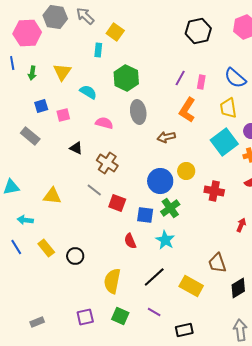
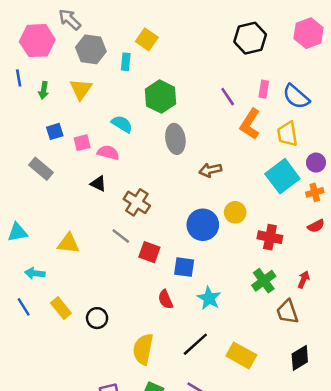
gray arrow: (85, 16) -> (70, 19), moved
gray hexagon: (55, 17) -> (91, 49), moved
purple line: (180, 78) -> (228, 97), turned -63
pink rectangle: (201, 82) -> (264, 89), moved
cyan semicircle: (88, 92) -> (122, 124), moved
orange L-shape: (187, 110) -> (250, 124), moved
pink semicircle: (104, 123) -> (108, 153), moved
green cross: (170, 208) -> (264, 281), moved
brown trapezoid: (217, 263) -> (287, 312), moved

